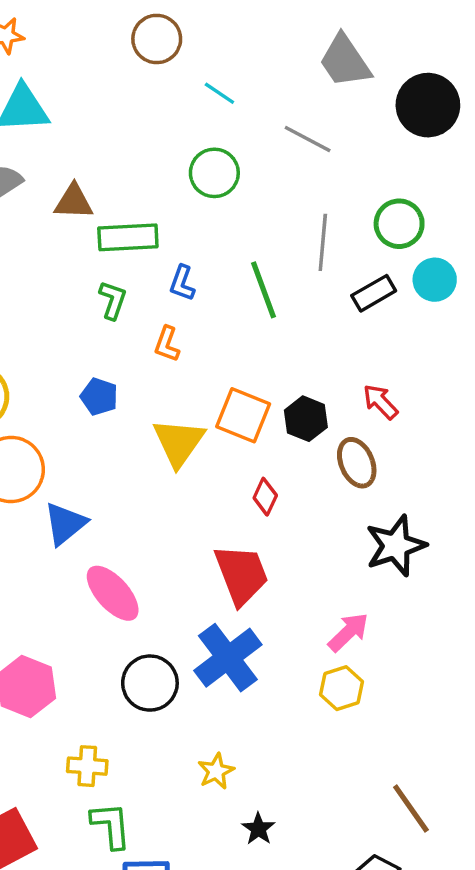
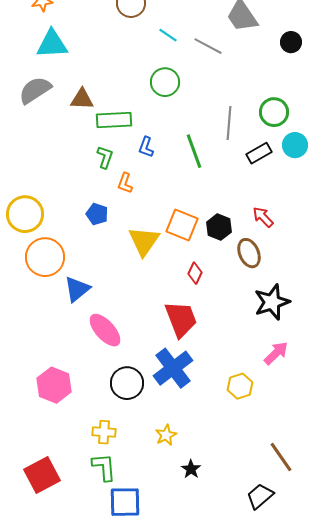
black circle: (428, 105) -> (291, 42), size x0.6
gray line: (308, 139) -> (208, 46), moved
orange L-shape: (167, 344) -> (125, 183), moved
pink arrow: (348, 632) -> (276, 353), moved
yellow cross: (87, 766) -> (104, 432), moved

